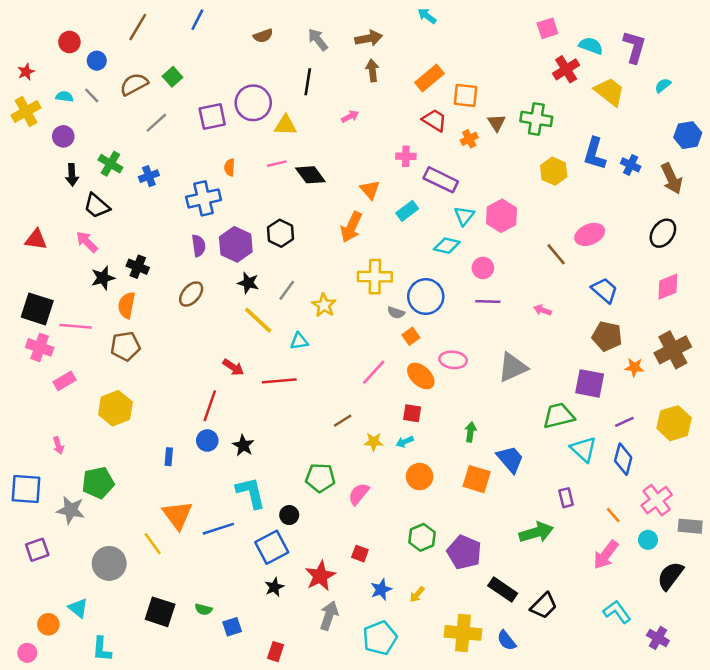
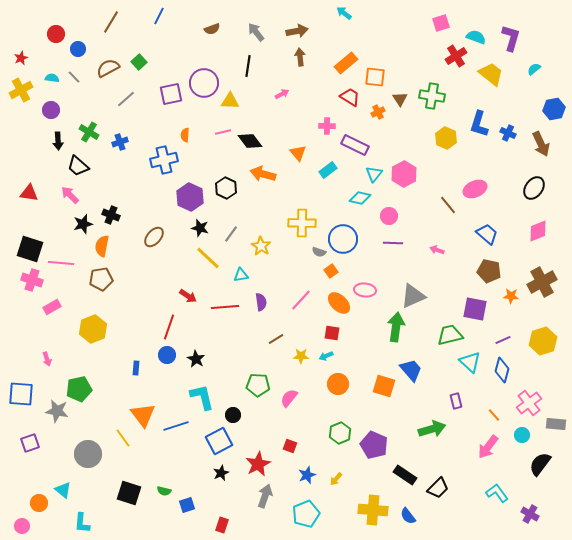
orange arrow: (351, 227) -> (263, 174), moved, turned 80
purple semicircle: (199, 246) -> (261, 302), moved
green arrow: (470, 432) -> (396, 327), moved, size x1.8

